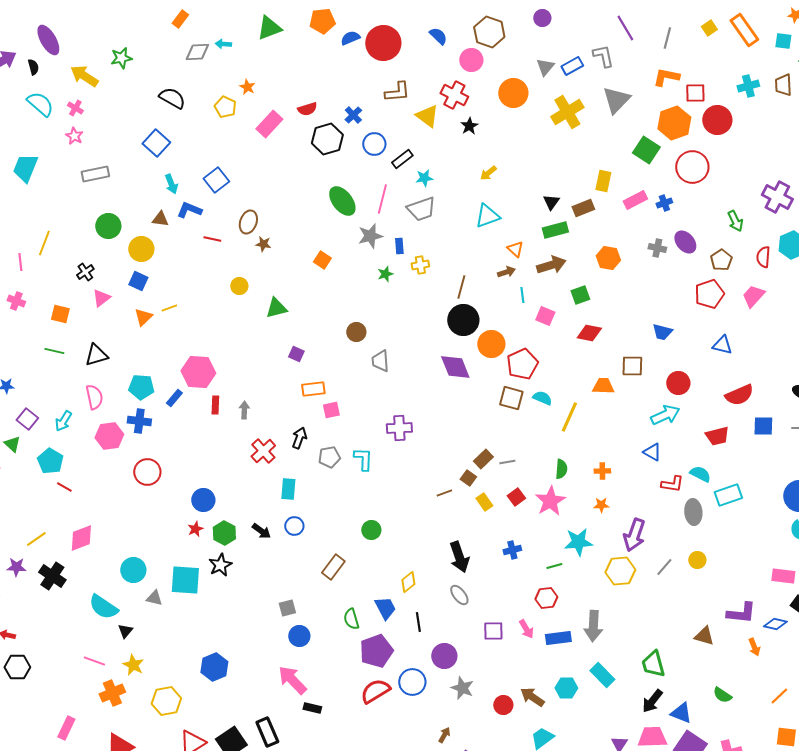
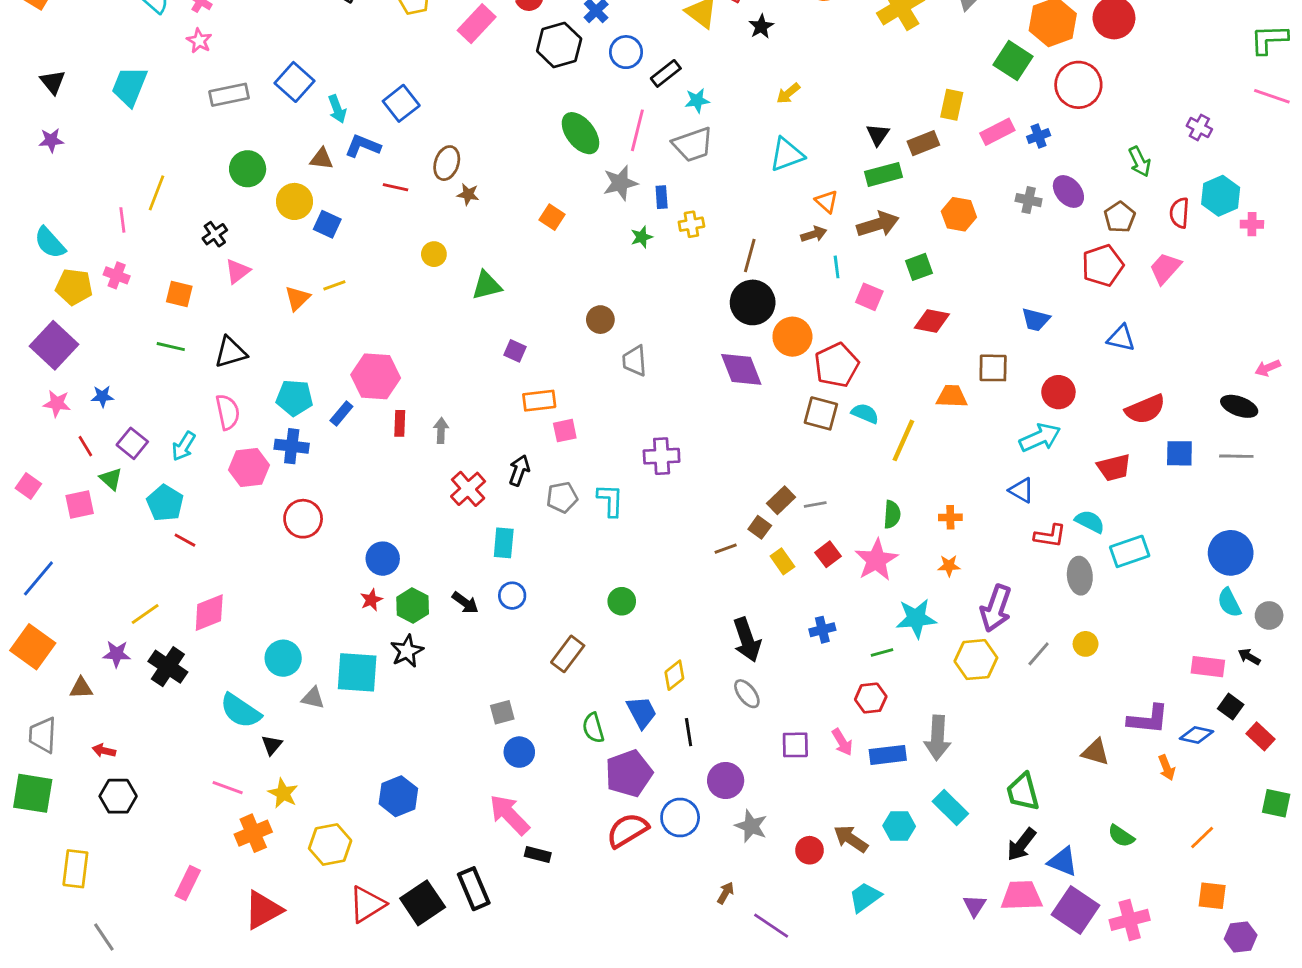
blue square: (156, 143) -> (294, 82), moved
purple cross: (777, 197) -> (1199, 127), size x0.6
blue square: (138, 281) -> (327, 224), moved

